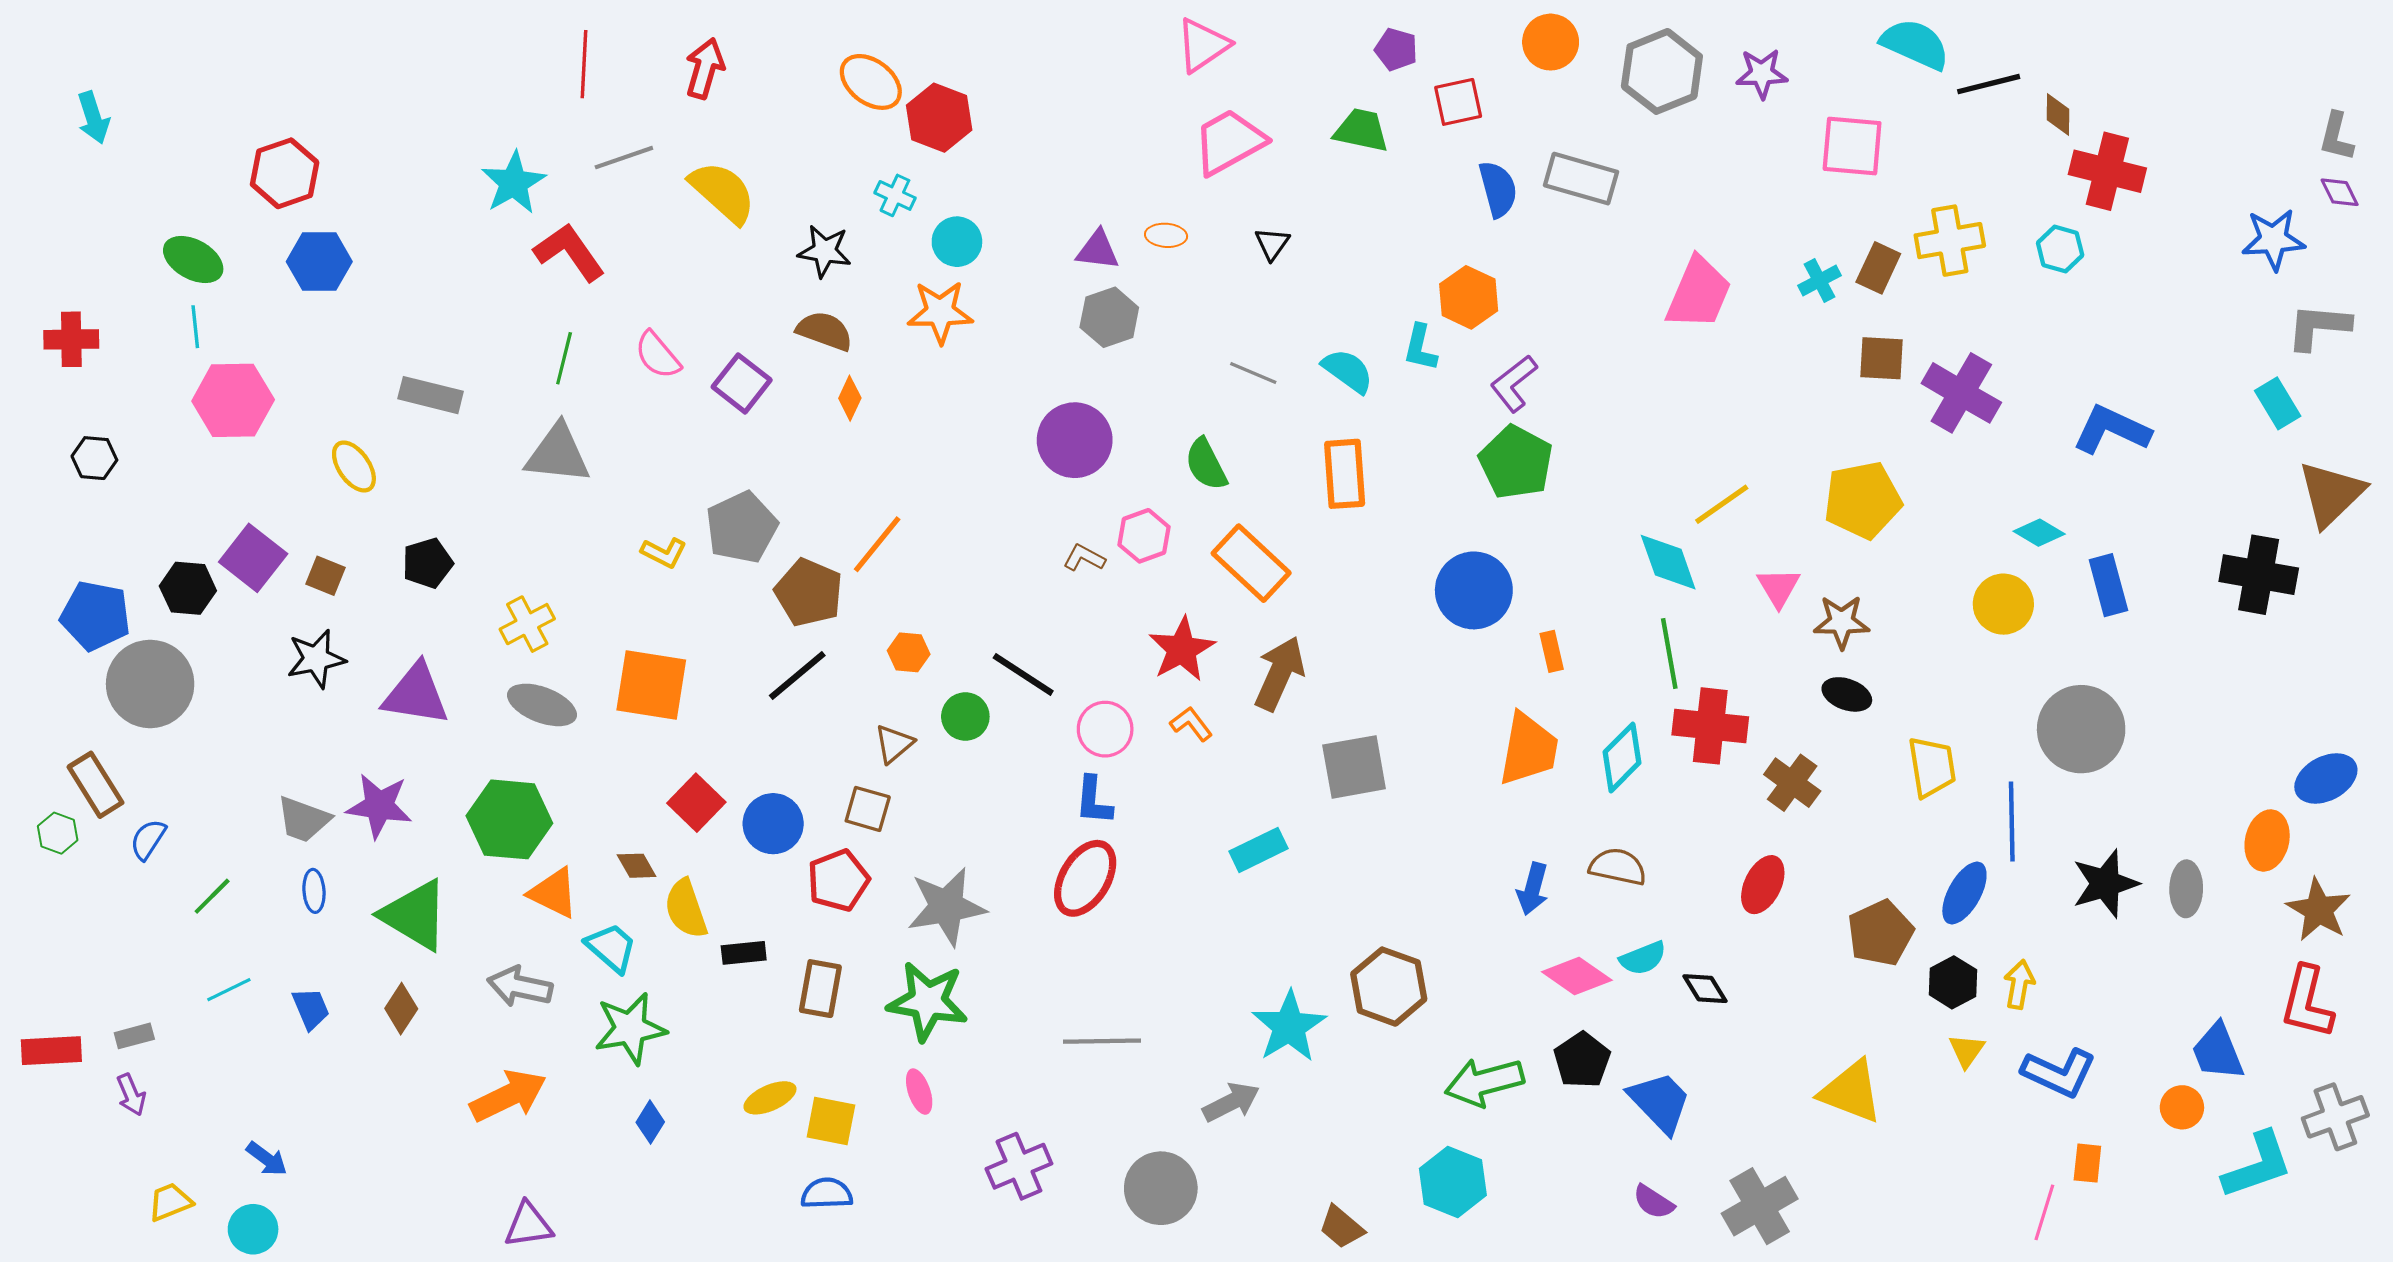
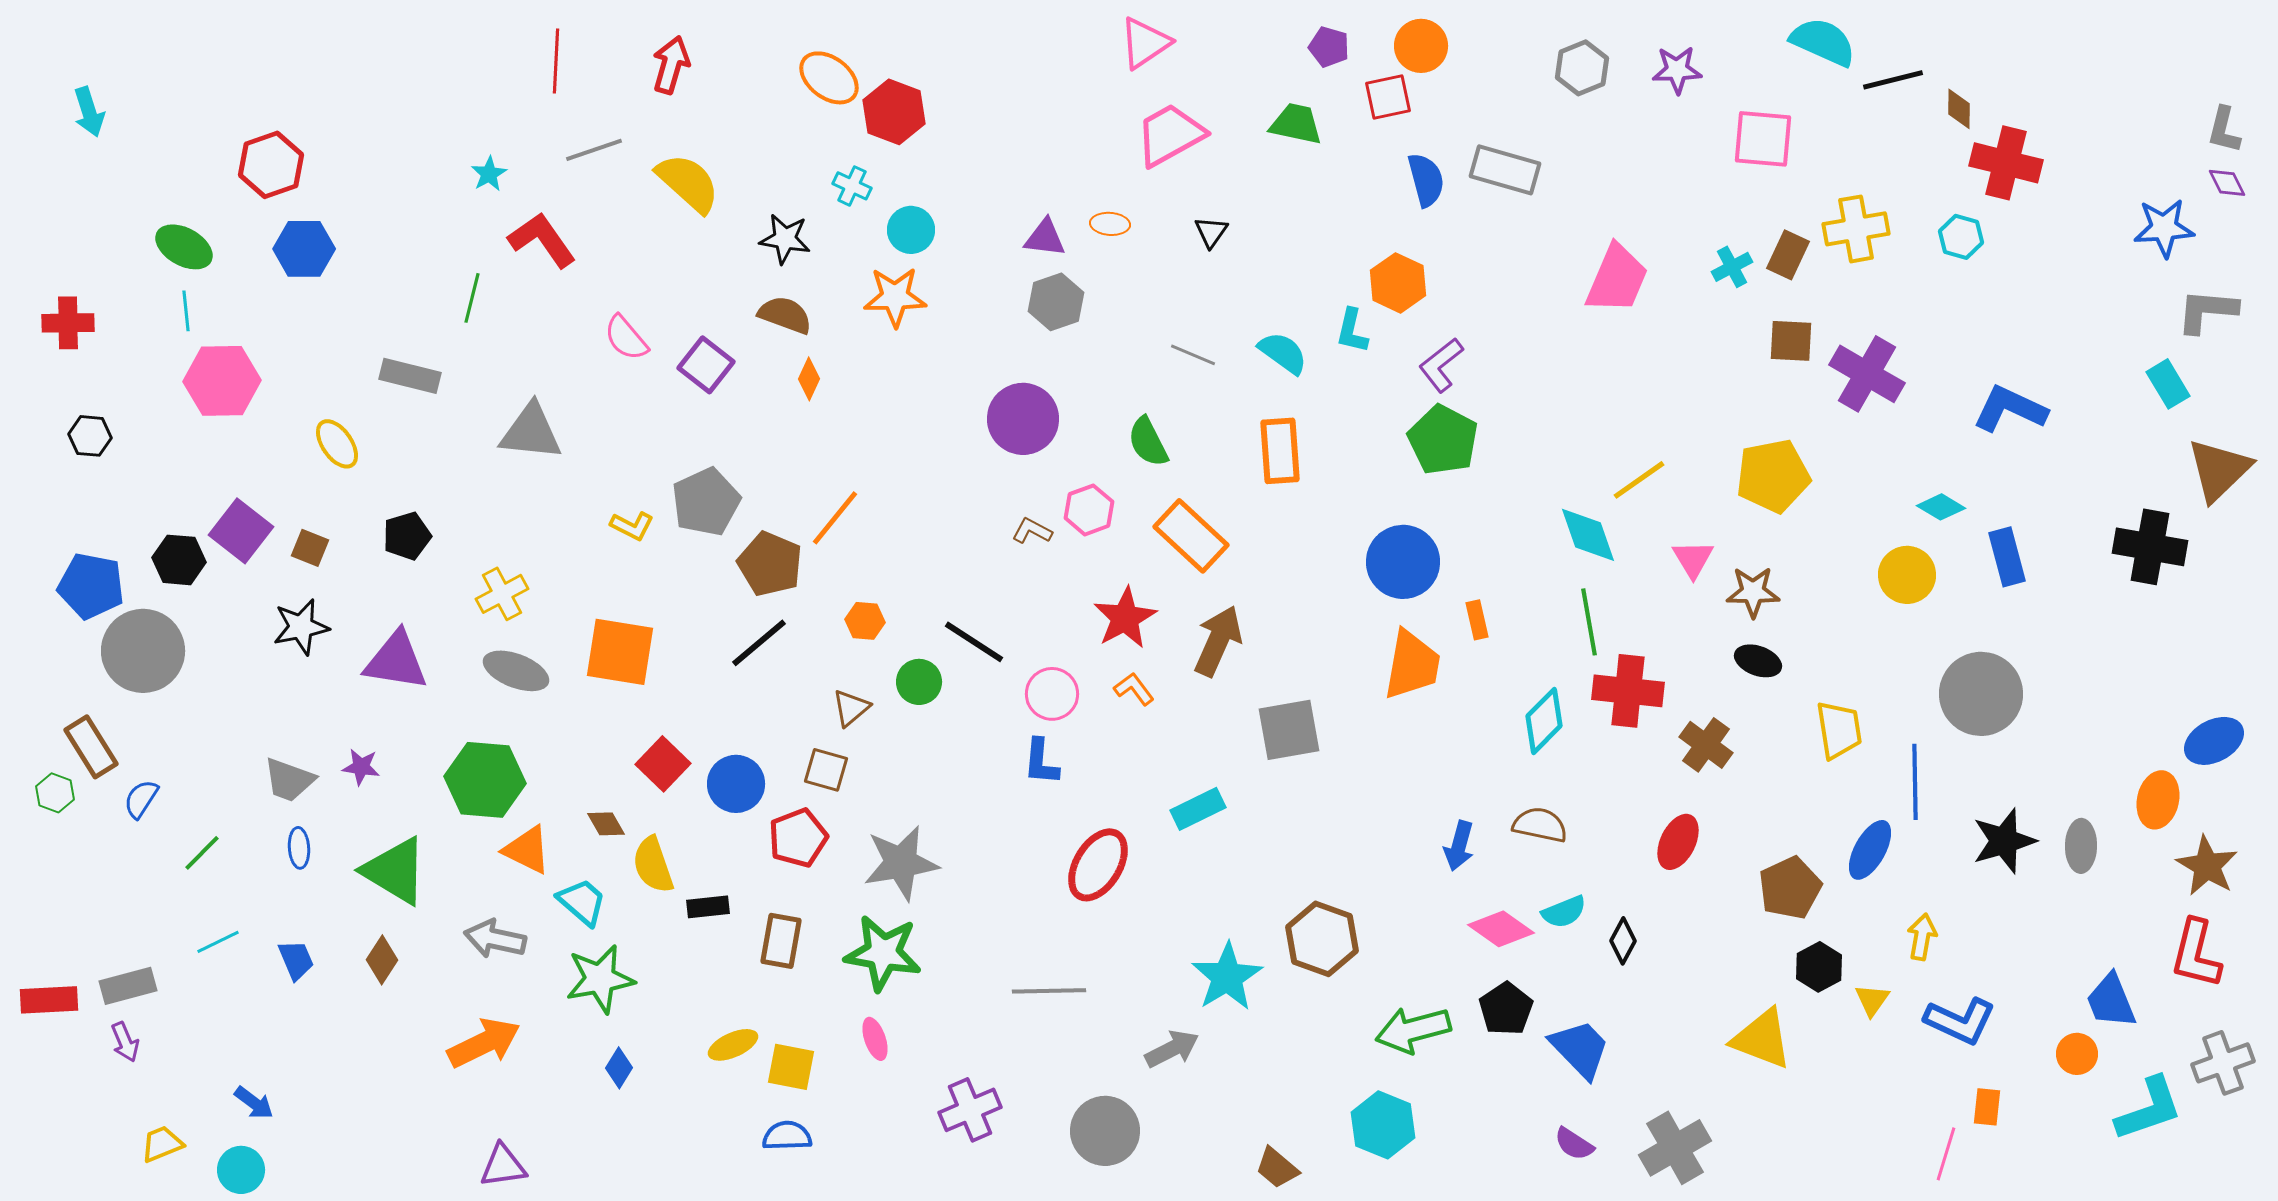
orange circle: (1551, 42) -> (1421, 46), moved
gray hexagon: (1662, 71) -> (1582, 68), size x0.7
cyan star: (514, 183) -> (489, 174), size x0.6
green line: (564, 358) -> (472, 298), moved
orange trapezoid: (1528, 749) -> (1412, 665), moved
purple star: (379, 806) -> (361, 767), size x0.6
red ellipse: (1085, 878) -> (1098, 865), moved
black hexagon: (1953, 982) -> (1819, 967), moved
black diamond: (1705, 989) -> (1623, 941), turned 60
gray rectangle: (134, 1036) -> (128, 986), size x1.5

